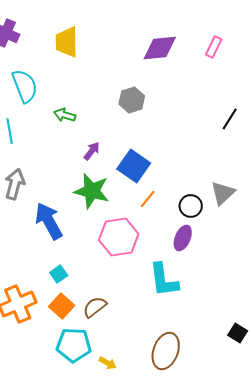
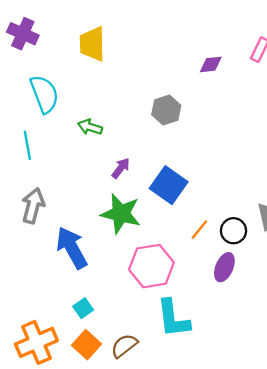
purple diamond: (160, 48) -> (211, 64), moved, size x0.6
orange line: (148, 199) -> (199, 230), moved
cyan L-shape: (164, 280) -> (173, 318), moved

